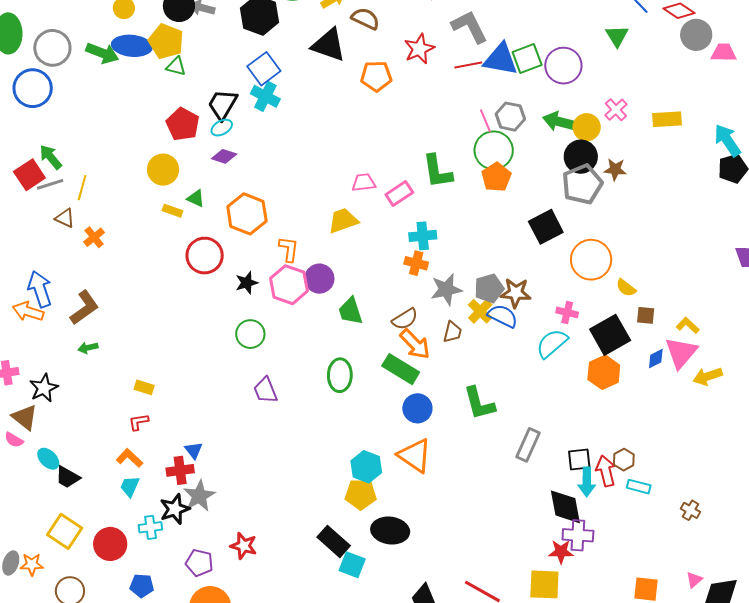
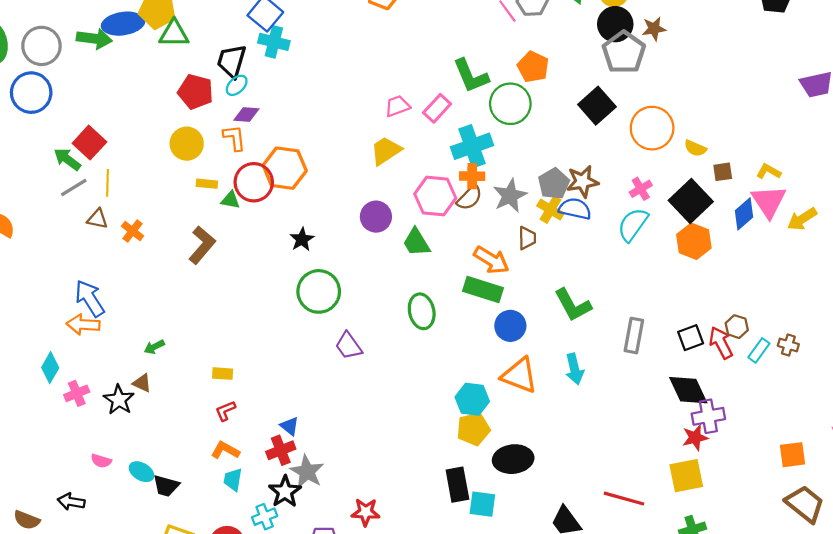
green triangle: (176, 66) -> (174, 34), size x1.4
green circle: (494, 150) -> (510, 104), moved
red square: (29, 175) -> (89, 143), moved
green triangle: (196, 198) -> (231, 200), moved
cyan cross: (423, 236) -> (472, 146), size x1.4
orange L-shape: (289, 249) -> (234, 138), moved
red circle: (205, 256) -> (254, 182), moved
pink hexagon: (289, 285) -> (435, 196), moved
brown L-shape: (84, 308) -> (202, 245), moved
pink cross: (567, 312) -> (641, 189), turned -30
brown semicircle: (405, 319) -> (470, 198), moved
green circle: (250, 334) -> (319, 291), size x1.4
blue diamond: (656, 359) -> (744, 214), size x1.4
brown triangle: (25, 417) -> (142, 383), moved, size x0.7
cyan arrow: (587, 482) -> (575, 369), moved
cyan rectangle: (639, 487) -> (759, 350), turned -55
brown cross: (690, 510) -> (788, 345), moved
black rectangle: (334, 541) -> (457, 485), turned 52

